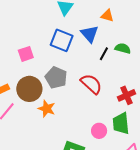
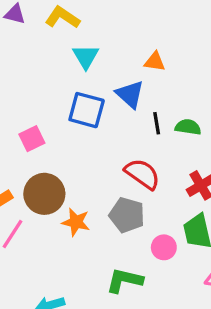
green semicircle: (123, 48) -> (188, 127), moved
black line: (104, 54) -> (157, 123), turned -32
gray pentagon: (56, 77) -> (127, 215), moved

